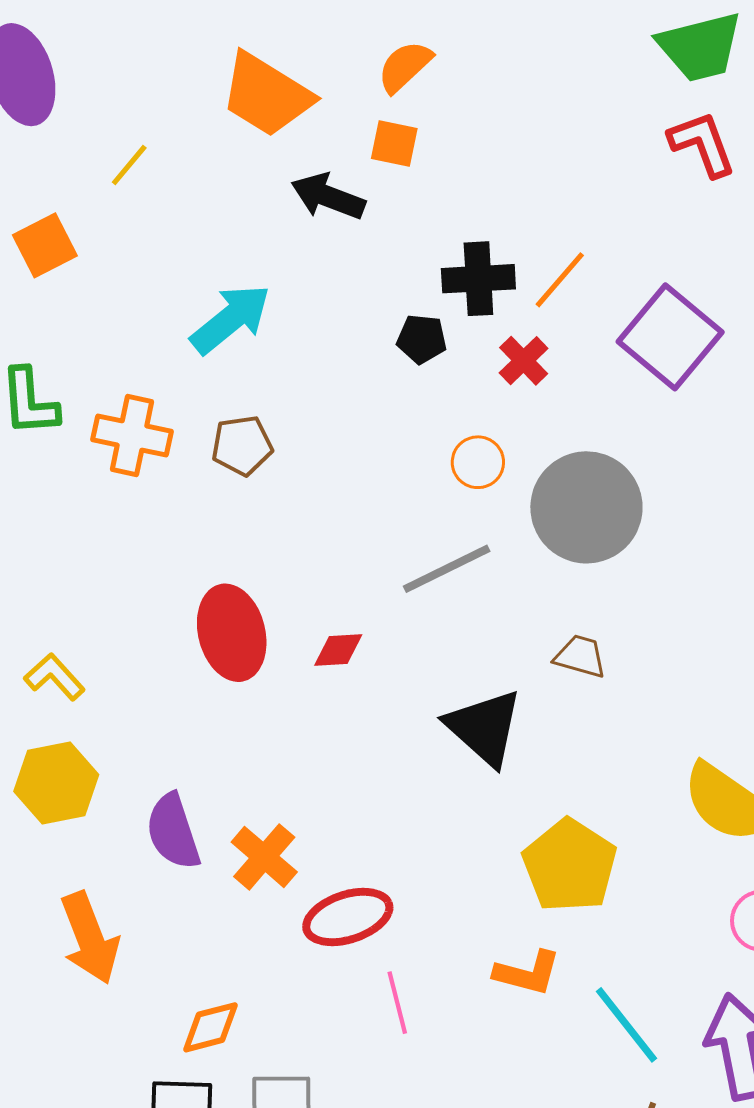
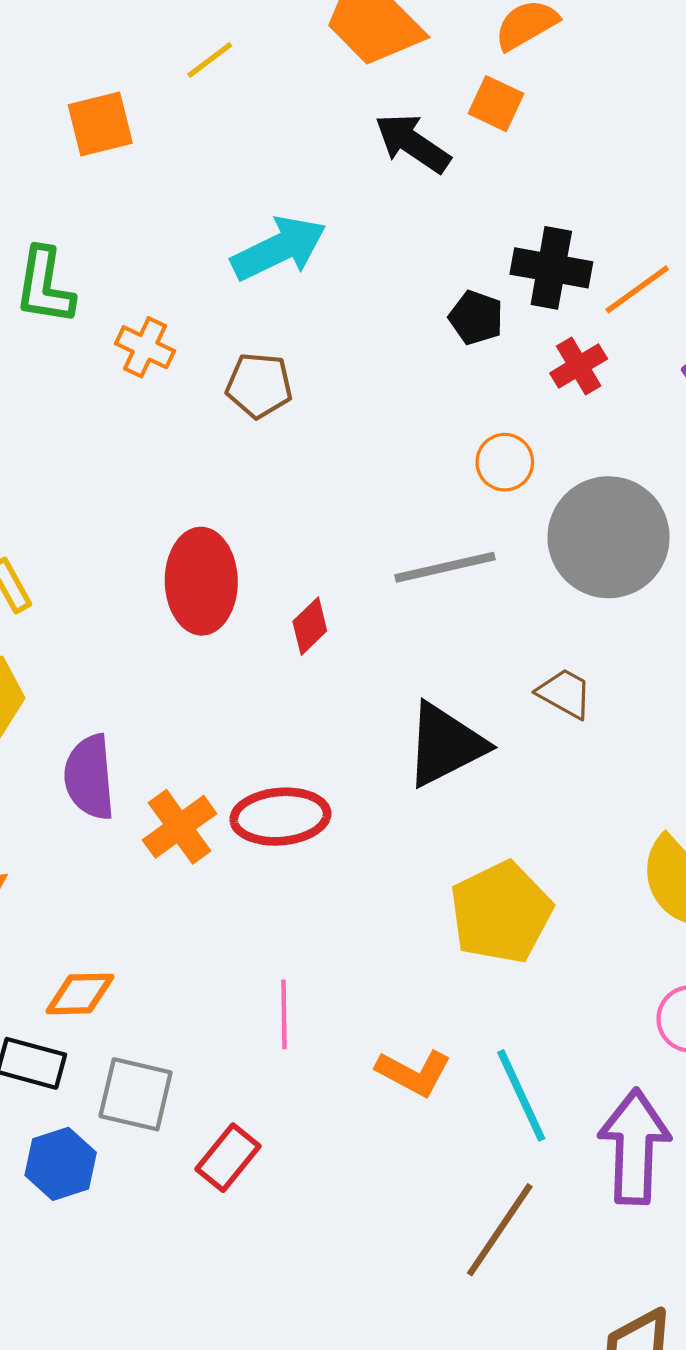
orange cross: (132, 436) -> (145, 347), size x0.7
red diamond: (338, 650) -> (310, 626), turned -54
black triangle: (484, 727) -> (445, 745), turned 38
red ellipse: (348, 917) -> (280, 817), moved
orange L-shape: (527, 973) -> (414, 1073), moved

